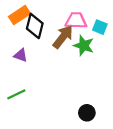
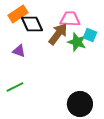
black diamond: (35, 26) -> (32, 24), turned -40
cyan square: (100, 27) -> (90, 35), moved
black circle: (87, 113) -> (80, 104), size x1.6

